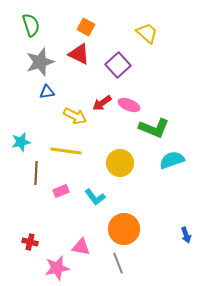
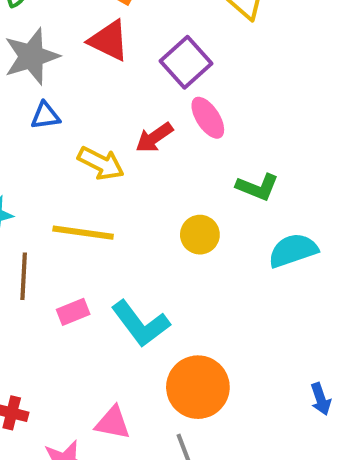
pink ellipse: (129, 105) -> (208, 118), moved, turned 35
green L-shape: (154, 128) -> (257, 187), size x0.7
yellow circle: (120, 163) -> (200, 235), moved, size x0.7
cyan L-shape: (95, 197) -> (140, 324), size x1.4

